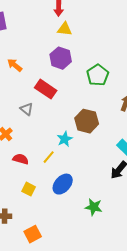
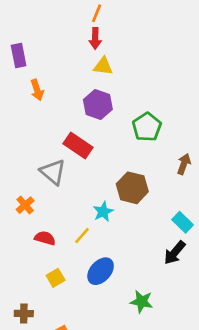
orange arrow: (15, 65) -> (37, 90), moved, turned -147
gray triangle: (27, 109) -> (53, 172), size x1.5
yellow square: (29, 189) -> (56, 278), turned 32

